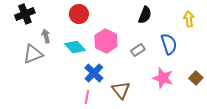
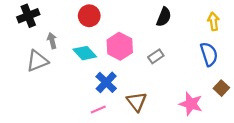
blue semicircle: (169, 44) -> (209, 54), moved
pink star: (163, 78) -> (191, 104), moved
pink line: (87, 97) -> (98, 110), turned 56

